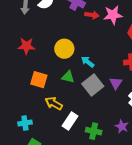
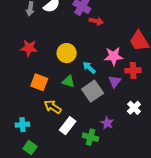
pink star: (113, 15) -> (114, 56), moved
purple triangle: (116, 83) -> (115, 82), moved
purple star: (122, 126) -> (107, 123), moved

